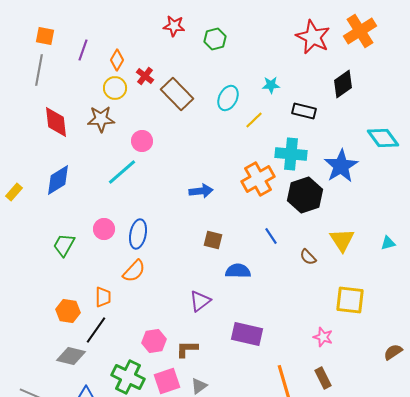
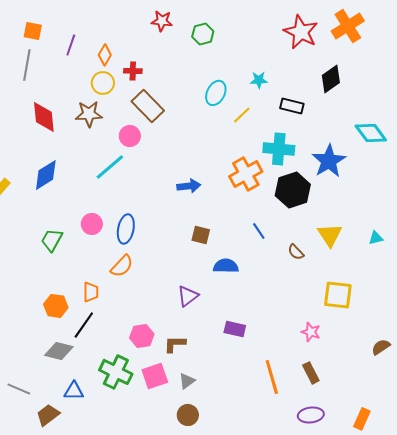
red cross: (145, 76) -> (133, 71), turned -36
brown rectangle: (177, 94) -> (148, 106), moved
purple rectangle: (247, 334) -> (235, 329), size x0.7

